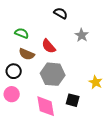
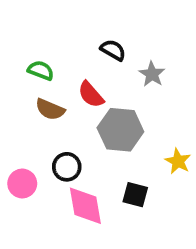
black semicircle: (61, 13) -> (113, 50), moved
black circle: (14, 71) -> (67, 167), moved
gray hexagon: (53, 74) -> (120, 130), moved

